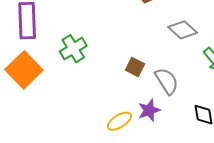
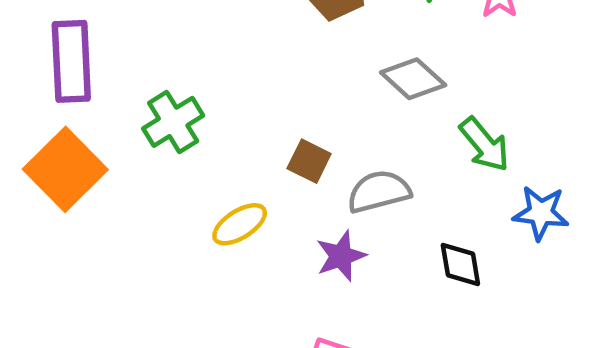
gray semicircle: (167, 81) -> (379, 192), turned -72
yellow ellipse: (119, 121) -> (240, 224), moved

